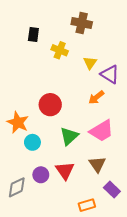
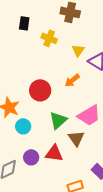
orange arrow: (96, 97) -> (72, 80), moved
brown triangle: (97, 164) -> (76, 138), moved
red triangle: (65, 171) -> (54, 153), turned -48

